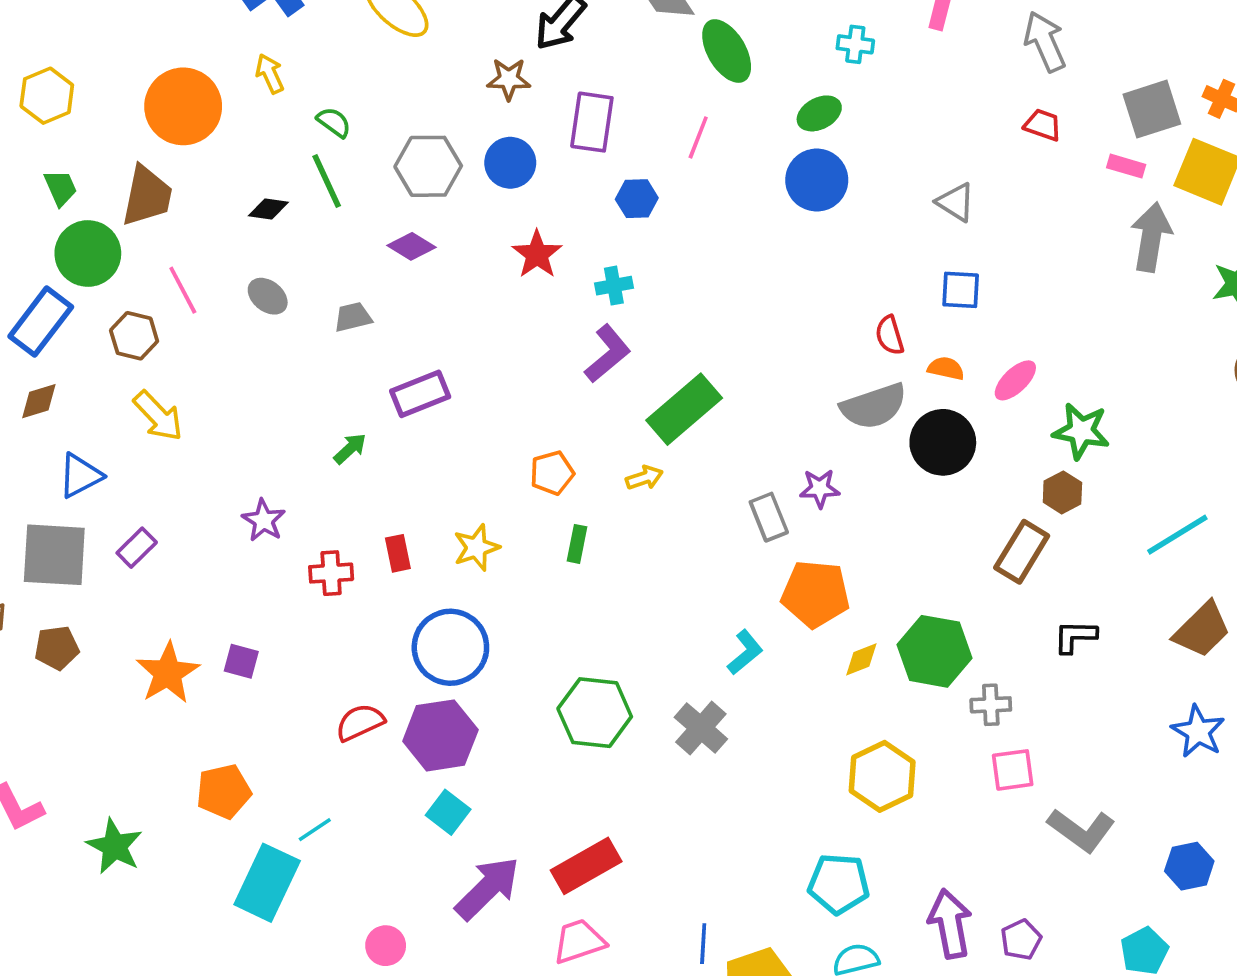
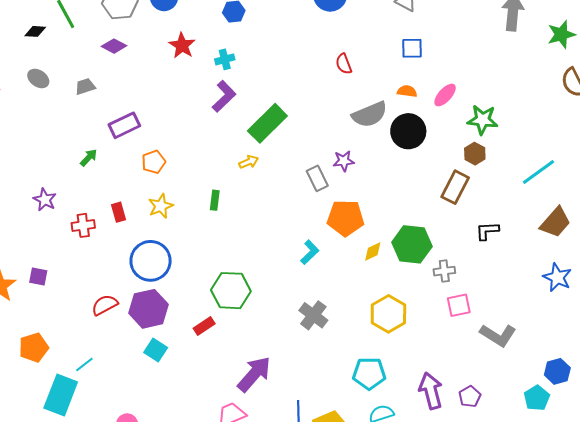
red semicircle: (890, 335) -> (344, 64), moved
orange pentagon: (552, 473) -> (154, 162), moved
gray cross: (701, 728) -> (313, 315), moved
red rectangle: (586, 866) -> (204, 326), moved, size x0.6
blue hexagon: (1189, 866) -> (557, 371), moved
purple arrow: (487, 888) -> (254, 374), moved

